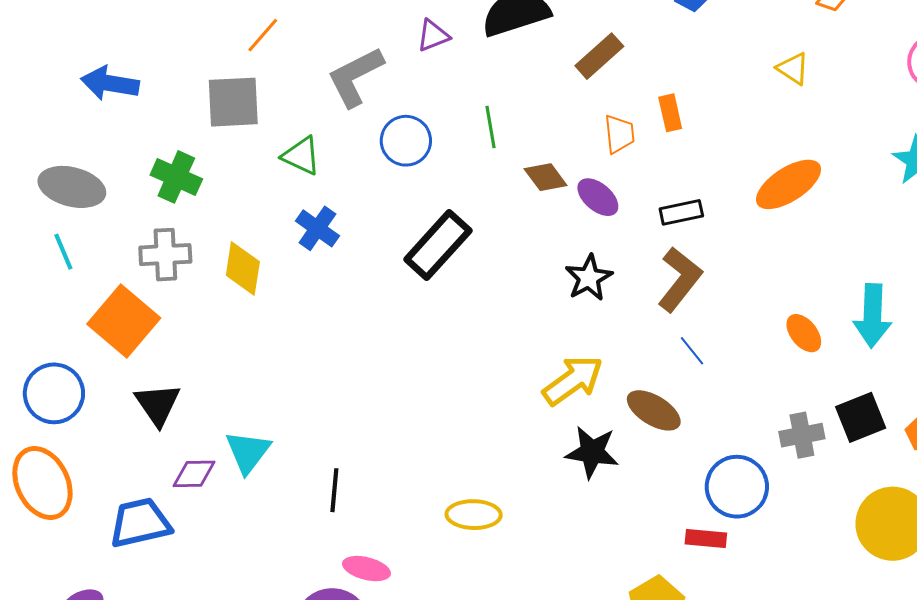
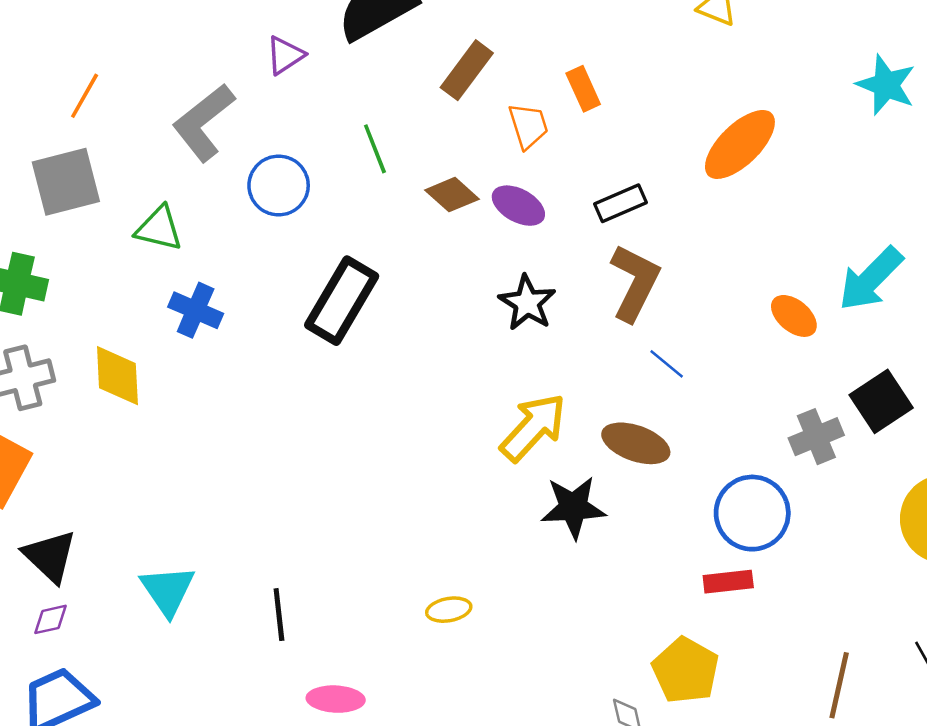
brown rectangle: (599, 56) -> (467, 70), moved
cyan arrow: (873, 316) -> (871, 279), turned 54
purple diamond: (194, 474) -> (51, 619), moved, size x0.7
yellow ellipse: (474, 515) -> (449, 610), size x0.7

